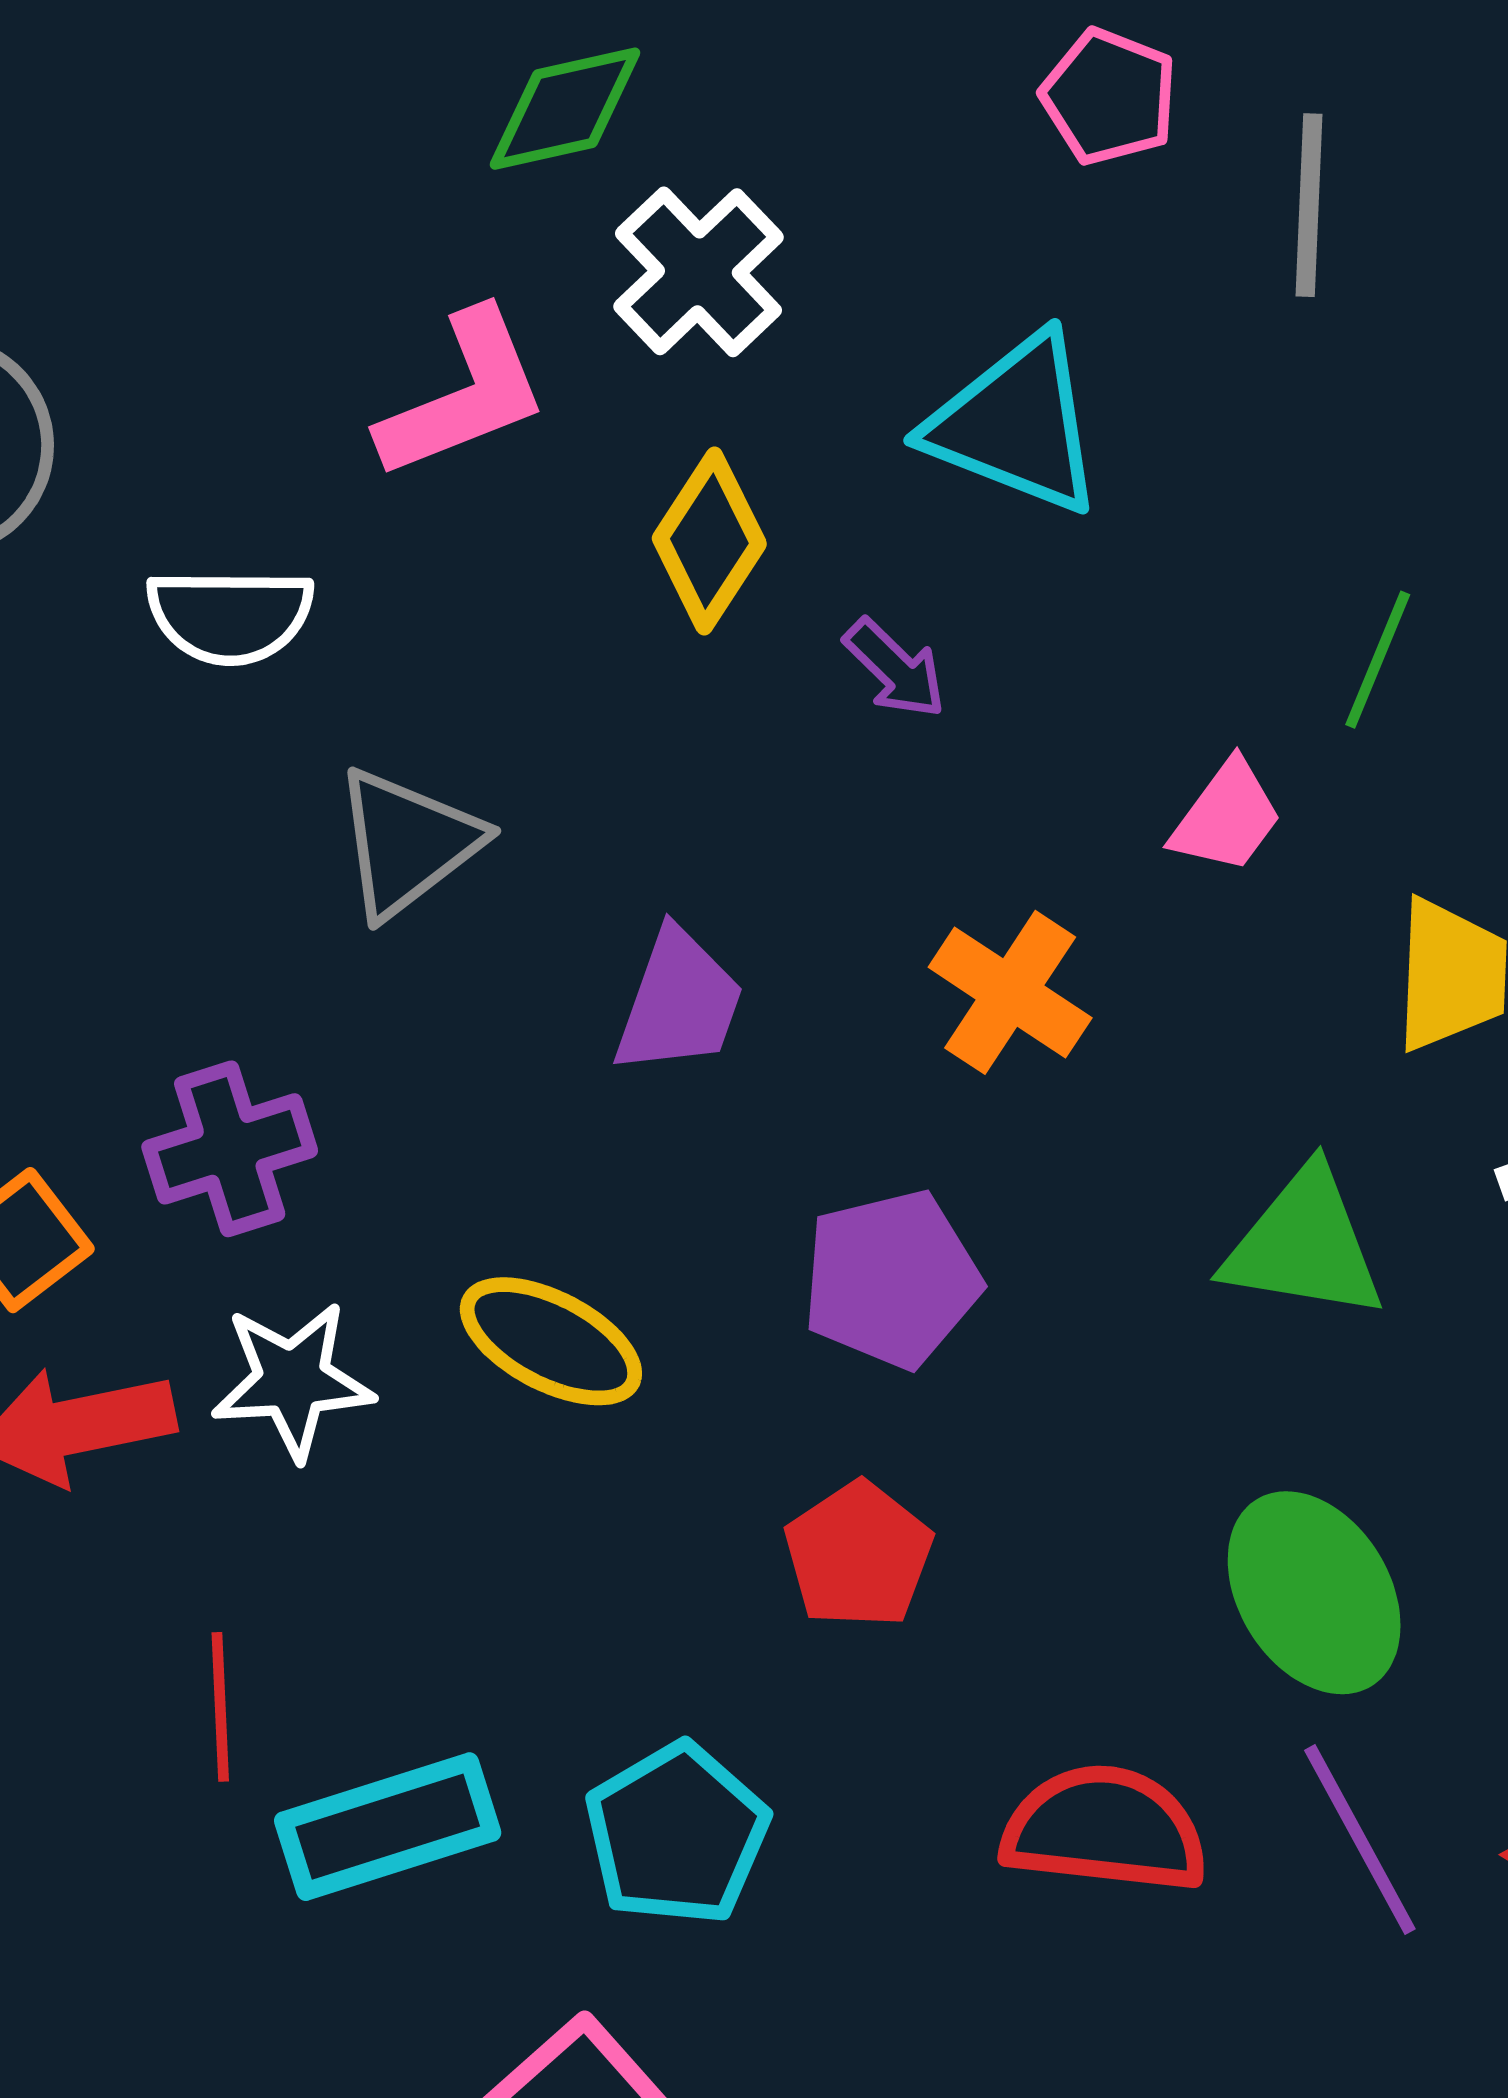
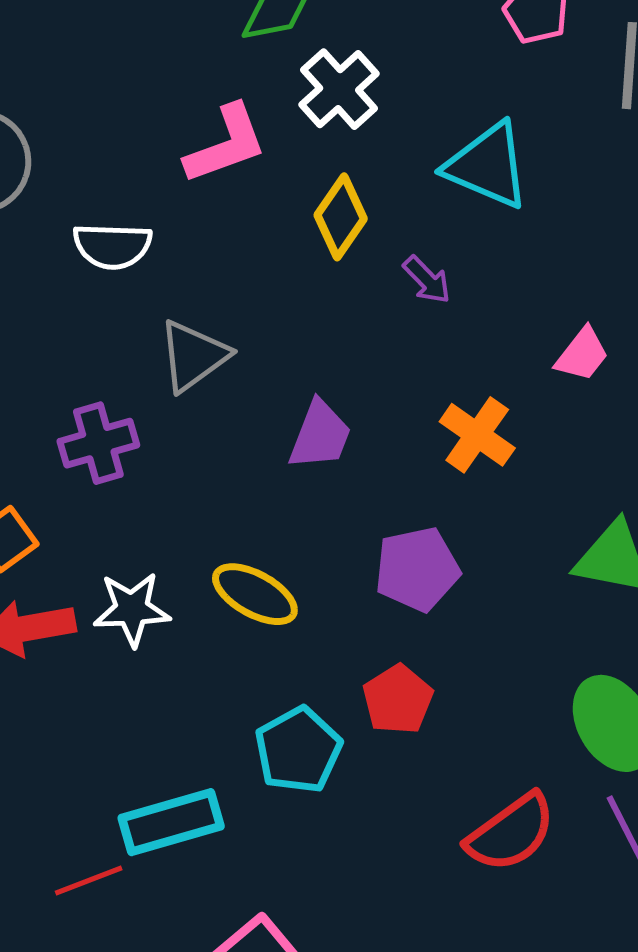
purple cross: (230, 1149) -> (98, 443), moved
red line: (220, 1707) -> (89, 881), moved, turned 70
red semicircle: (1105, 1829) -> (511, 833), turned 136
cyan pentagon: (677, 1834) -> (298, 750), moved

